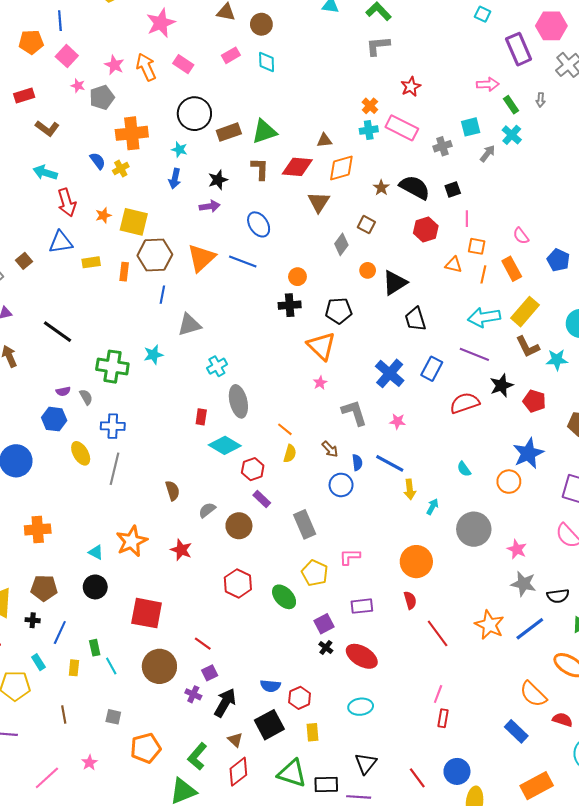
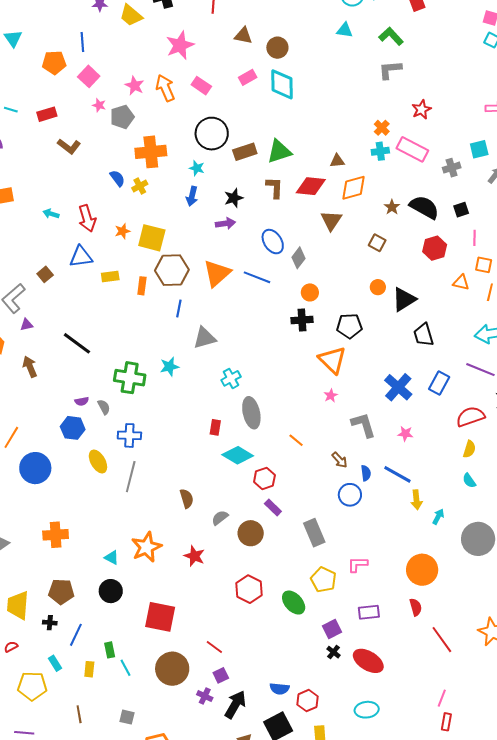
cyan diamond: (267, 62) -> (282, 84), size x1.5
cyan arrow: (45, 173) -> (51, 214), moved, size x0.7
gray diamond: (341, 244) -> (298, 258), moved
yellow semicircle: (290, 454) -> (469, 449), moved

